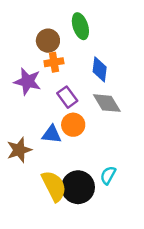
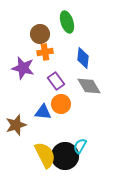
cyan semicircle: (108, 175) -> (80, 146), moved

